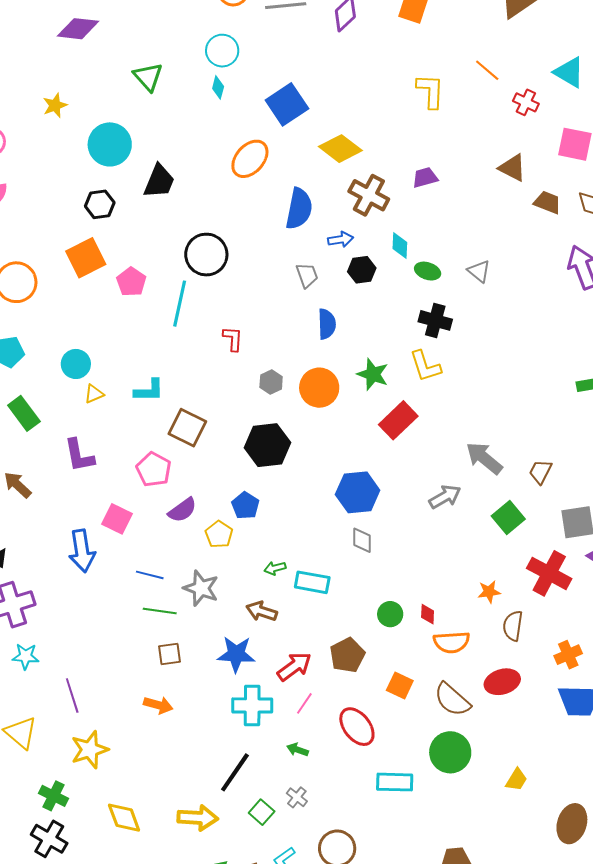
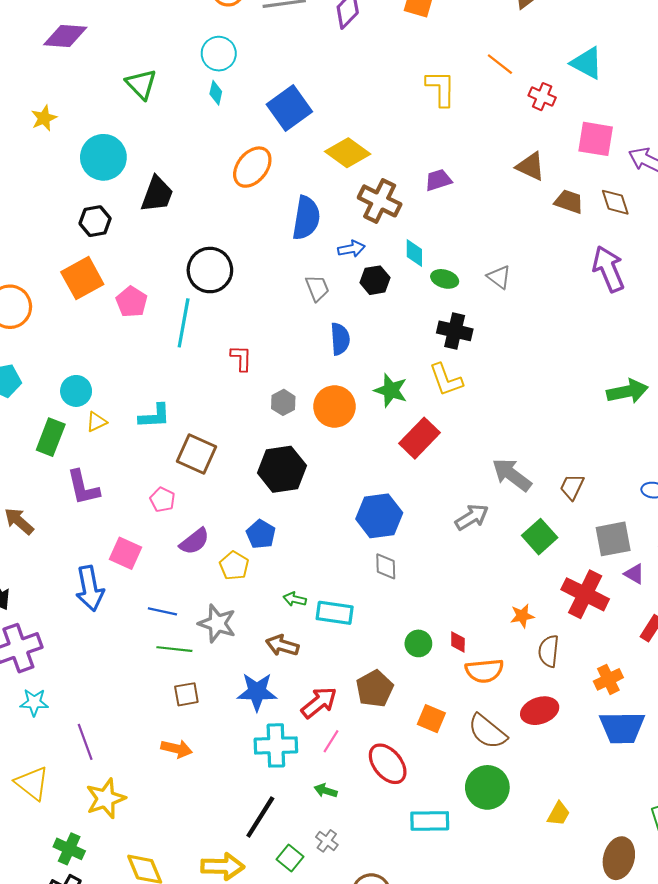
green rectangle: (24, 413) -> (51, 437), moved, turned 60
pink pentagon: (154, 470) -> (163, 500), size x0.7
green arrow: (275, 568) -> (295, 599), turned 30

